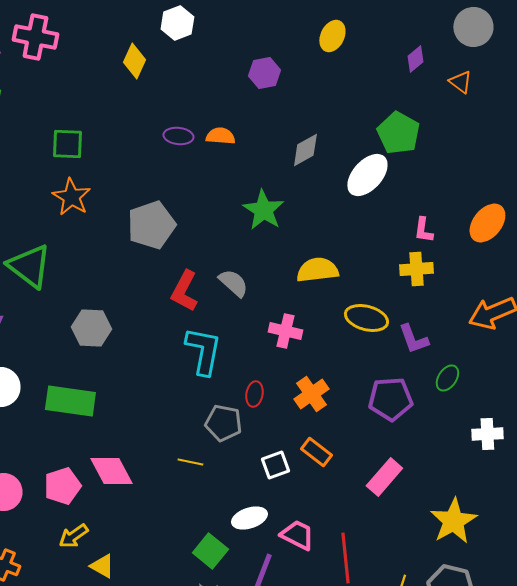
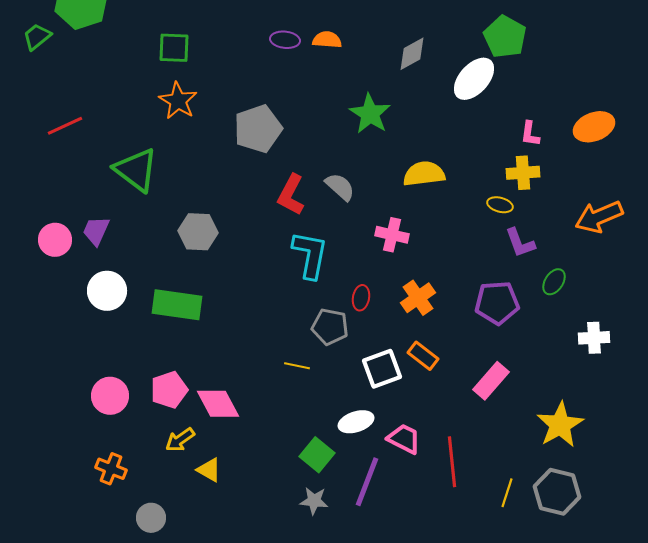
orange ellipse: (487, 223) -> (594, 127), turned 30
yellow ellipse: (366, 318) -> (500, 205), moved, size x0.6
white square: (275, 465) -> (382, 369), size x1.4
pink diamond: (111, 471) -> (218, 404), moved

